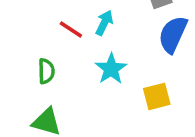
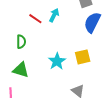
cyan star: (111, 69) -> (57, 61), moved

